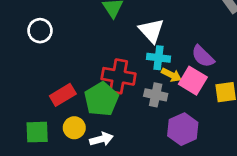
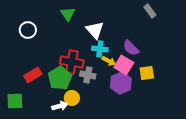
white circle: (40, 31) -> (28, 30), moved
gray cross: (156, 95) -> (88, 75), moved
yellow circle: (74, 128) -> (72, 98), moved
purple hexagon: (183, 129) -> (121, 83), moved

